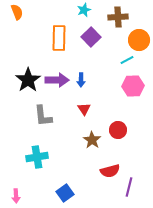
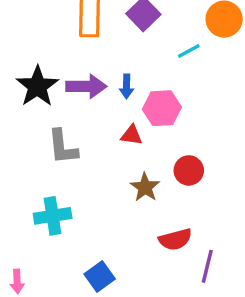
cyan line: (127, 60) -> (189, 51), moved
pink hexagon: (133, 86) -> (162, 108), moved
red triangle: (84, 109) -> (132, 135), turned -48

